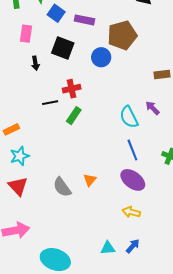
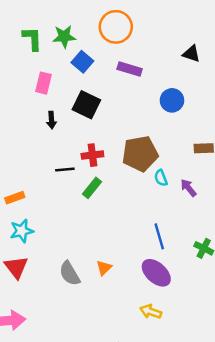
purple rectangle: (84, 20) -> (130, 69), moved
brown pentagon: (122, 35) -> (140, 154), moved
blue circle: (101, 57) -> (172, 100), moved
cyan semicircle: (129, 117) -> (161, 178), moved, size x0.6

